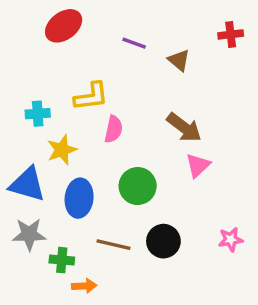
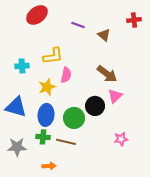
yellow star: (62, 150) -> (47, 87), moved
green circle: (138, 186) -> (74, 118), moved
gray star: (29, 234) -> (17, 147), moved
pink star: (231, 239) -> (121, 139), moved
black circle: (163, 241) -> (95, 106), moved
green cross: (62, 260) -> (43, 137), moved

